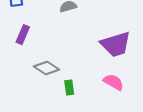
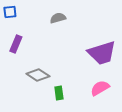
pink semicircle: (113, 82) -> (100, 88), turned -60

